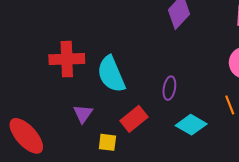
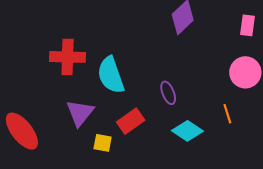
purple ellipse: (169, 88) -> (168, 93), turned -35
purple triangle: (83, 114) -> (80, 113), size x1.4

